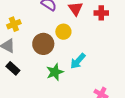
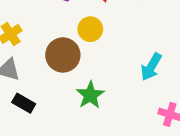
cyan arrow: (78, 61) -> (151, 67), moved

